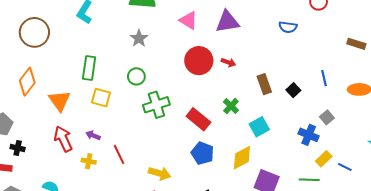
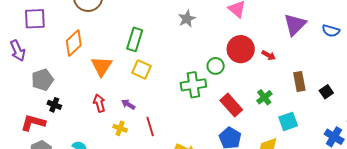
purple triangle: (227, 22) -> (295, 25), moved, turned -45
green circle: (136, 76) -> (216, 66), moved
red arrow: (63, 139) -> (99, 103), size x0.7

